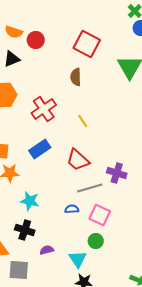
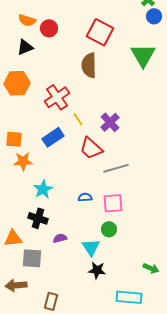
brown semicircle: (76, 77) -> (89, 65), size x1.4
yellow line: (83, 121) -> (78, 119), moved
purple cross: (117, 173) -> (110, 122), moved, turned 30
gray line: (90, 188) -> (116, 168), moved
cyan star: (30, 201) -> (43, 189), turned 30
pink square: (100, 215) -> (113, 203), turned -30

